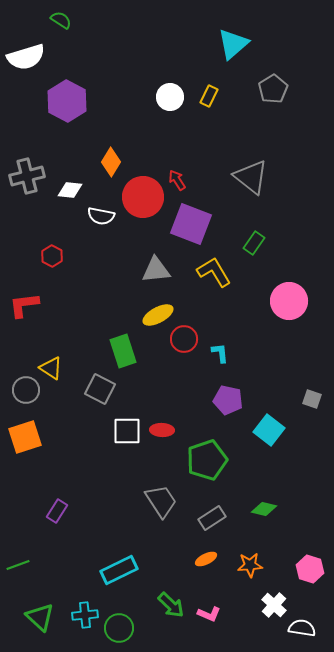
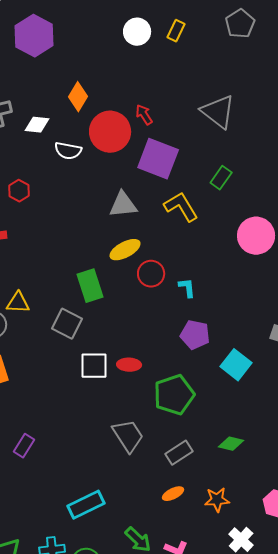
yellow triangle: (51, 368) -> (18, 303), turned -30

